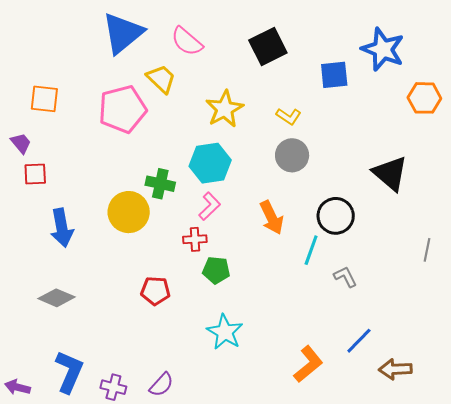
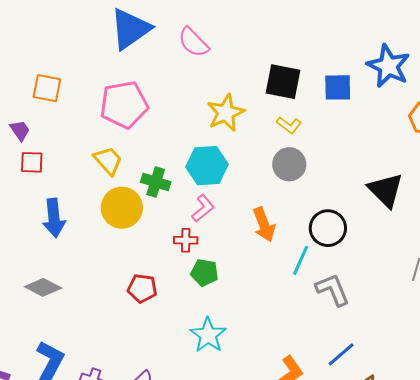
black square: (268, 47) -> (283, 82), moved, turned 33
yellow trapezoid: (161, 79) -> (108, 161), moved
gray L-shape: (345, 277) -> (333, 290), size x1.5

